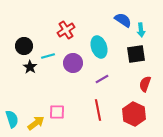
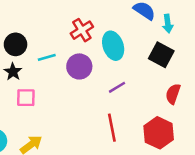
red cross: (66, 30) -> (82, 30), moved
black square: (136, 54) -> (161, 55), turned 36
black star: (30, 67) -> (13, 72), moved
pink square: (57, 112) -> (26, 98), moved

